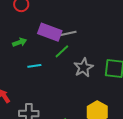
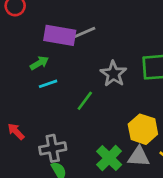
green arrow: (20, 42) -> (39, 63), moved
green line: (62, 51) -> (85, 101), moved

